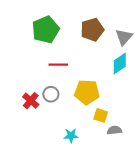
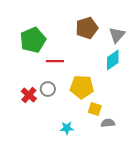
green pentagon: (46, 30) -> (33, 40), moved

